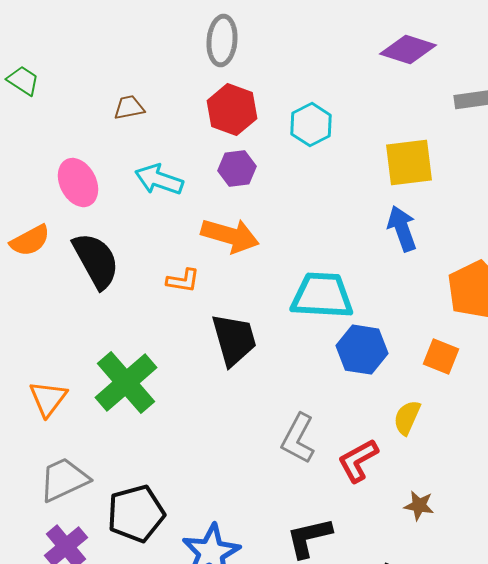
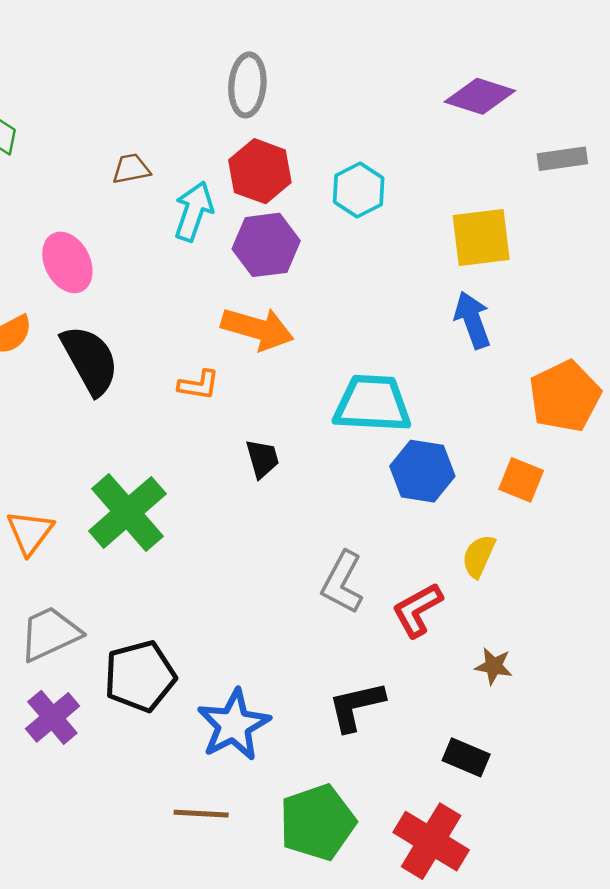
purple hexagon: (237, 169) -> (266, 245), size x1.4
cyan arrow: (159, 180) -> (194, 211), moved, turned 90
black trapezoid: (234, 340) -> (262, 459), size x0.6

